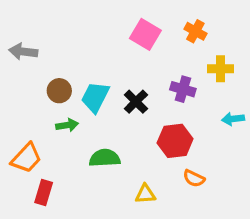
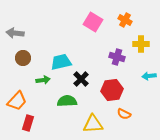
brown circle: (59, 91) -> (23, 58), moved
cyan trapezoid: (95, 97) -> (61, 62), turned 50
black cross: (136, 102) -> (81, 79), moved
yellow triangle: (145, 194) -> (93, 124), size x1.5

